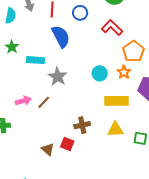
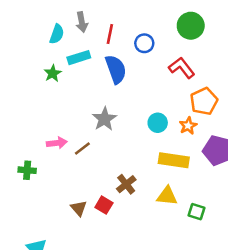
cyan rectangle: (35, 60) -> (79, 58), moved, turned -30
brown cross: (82, 125) -> (126, 184), turned -35

